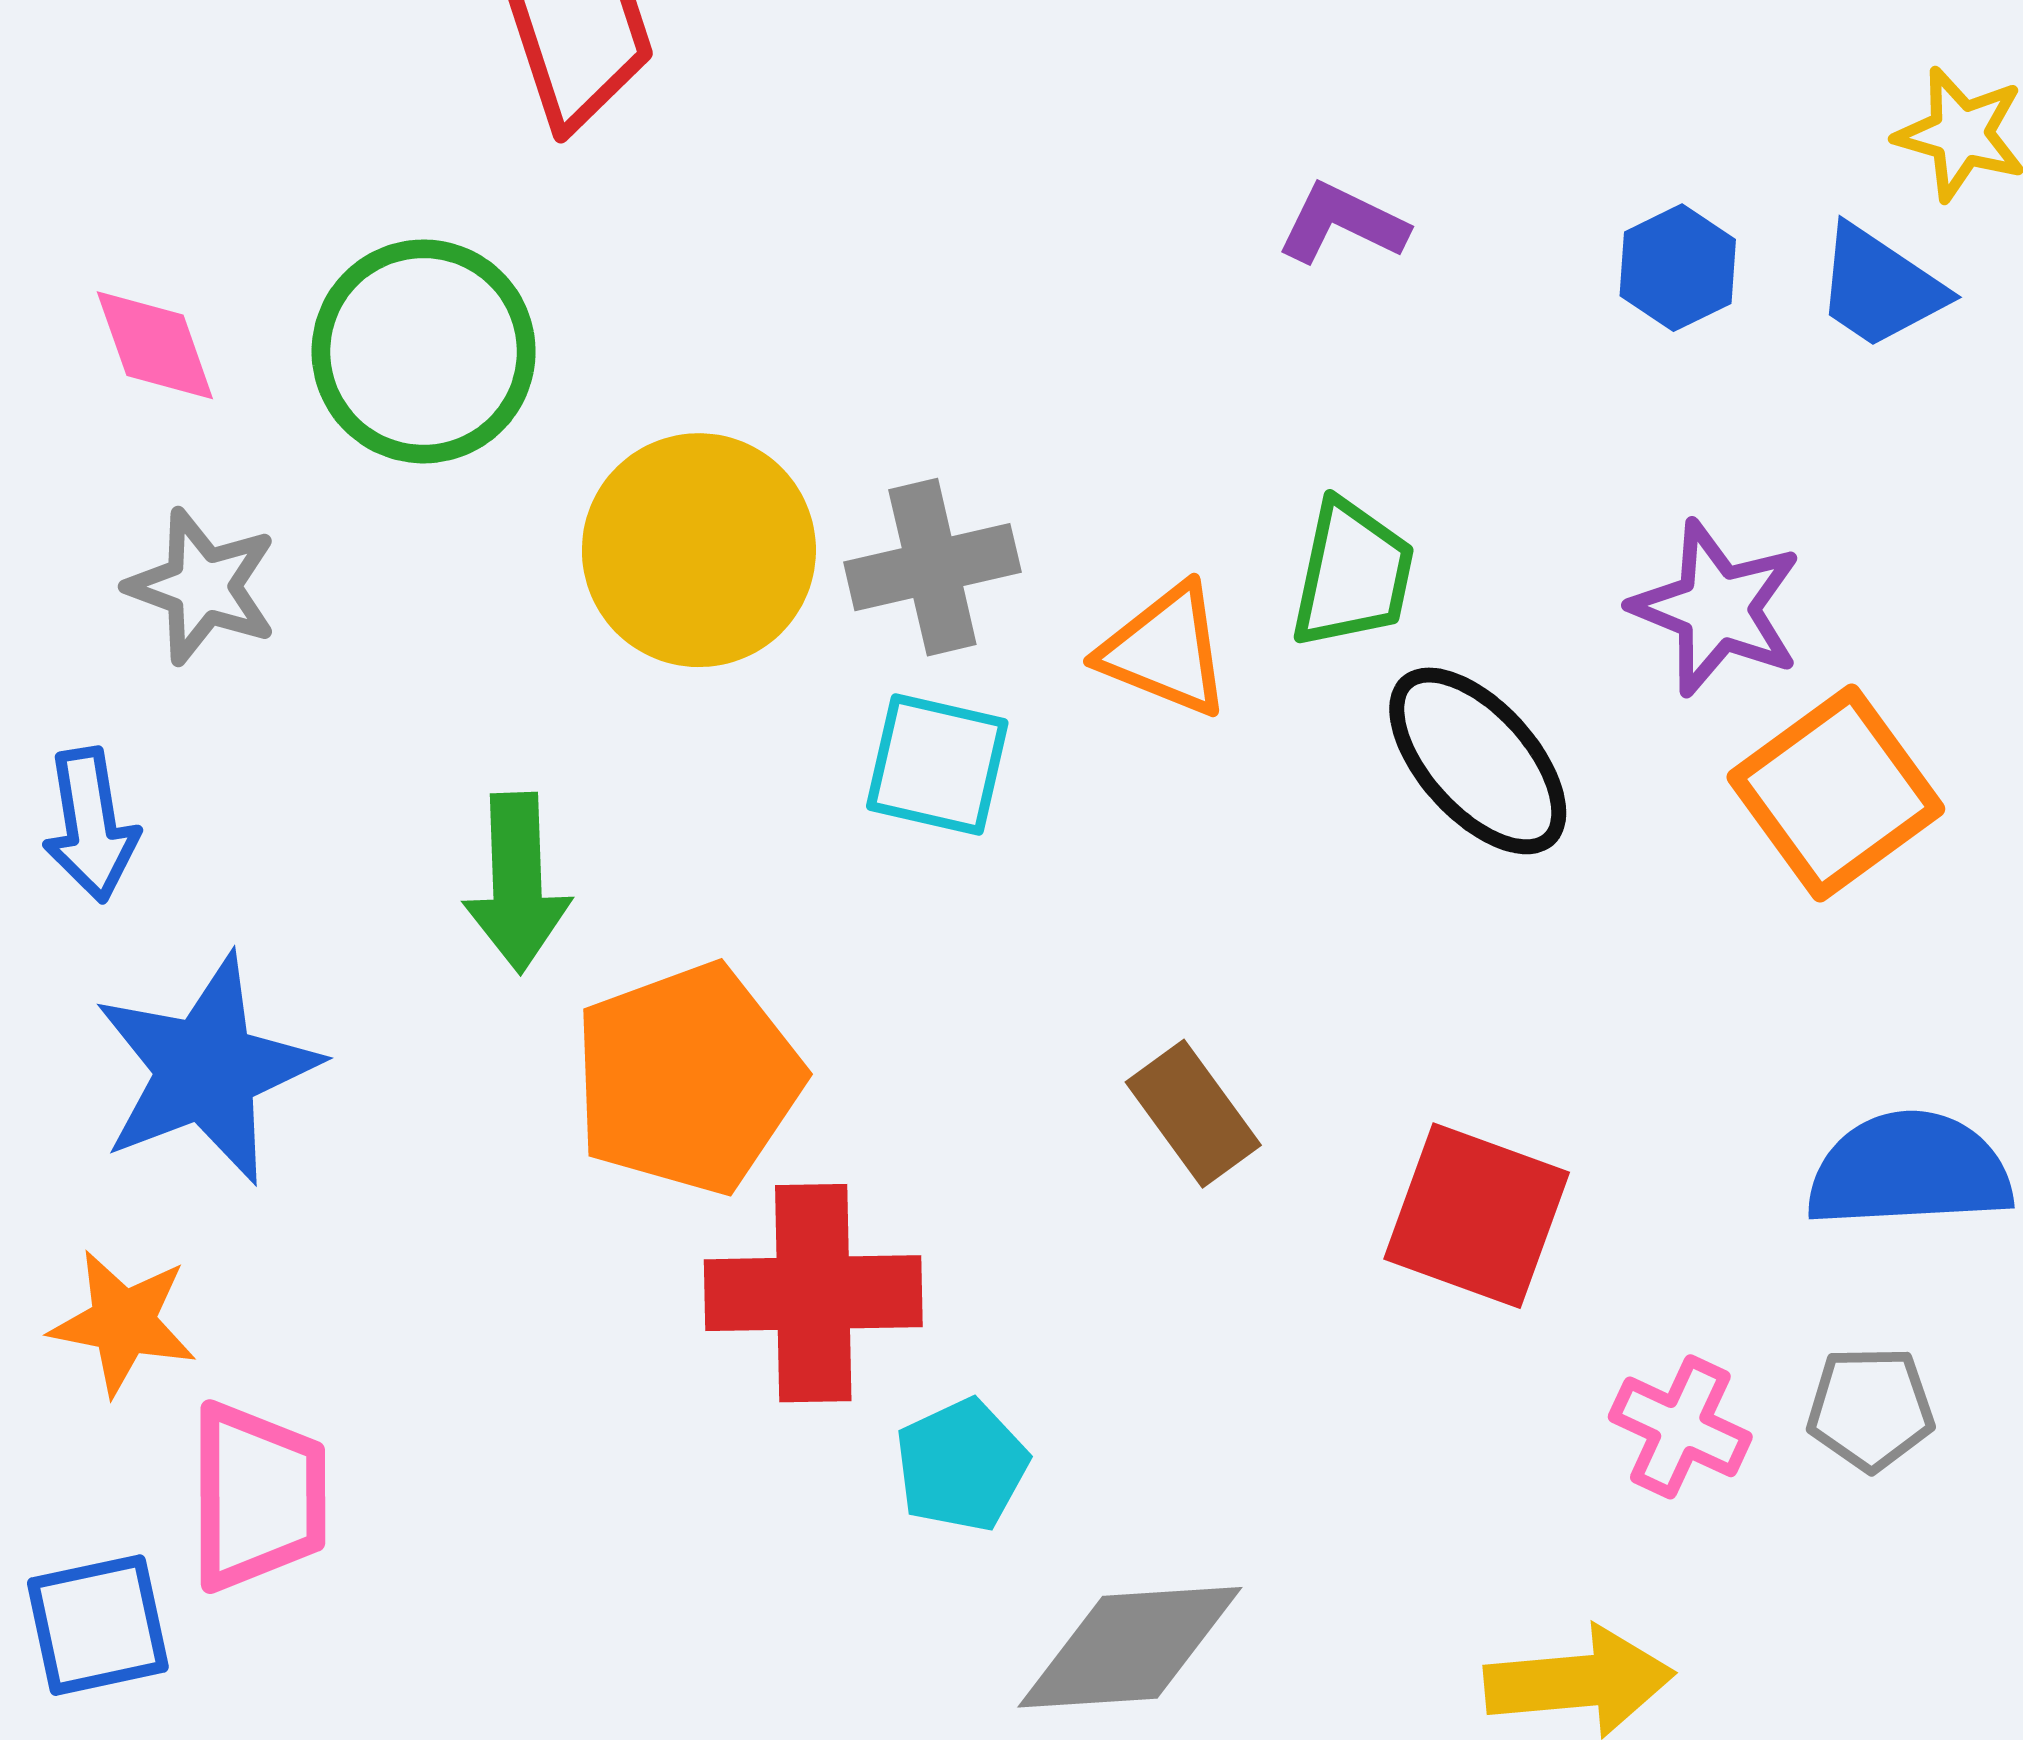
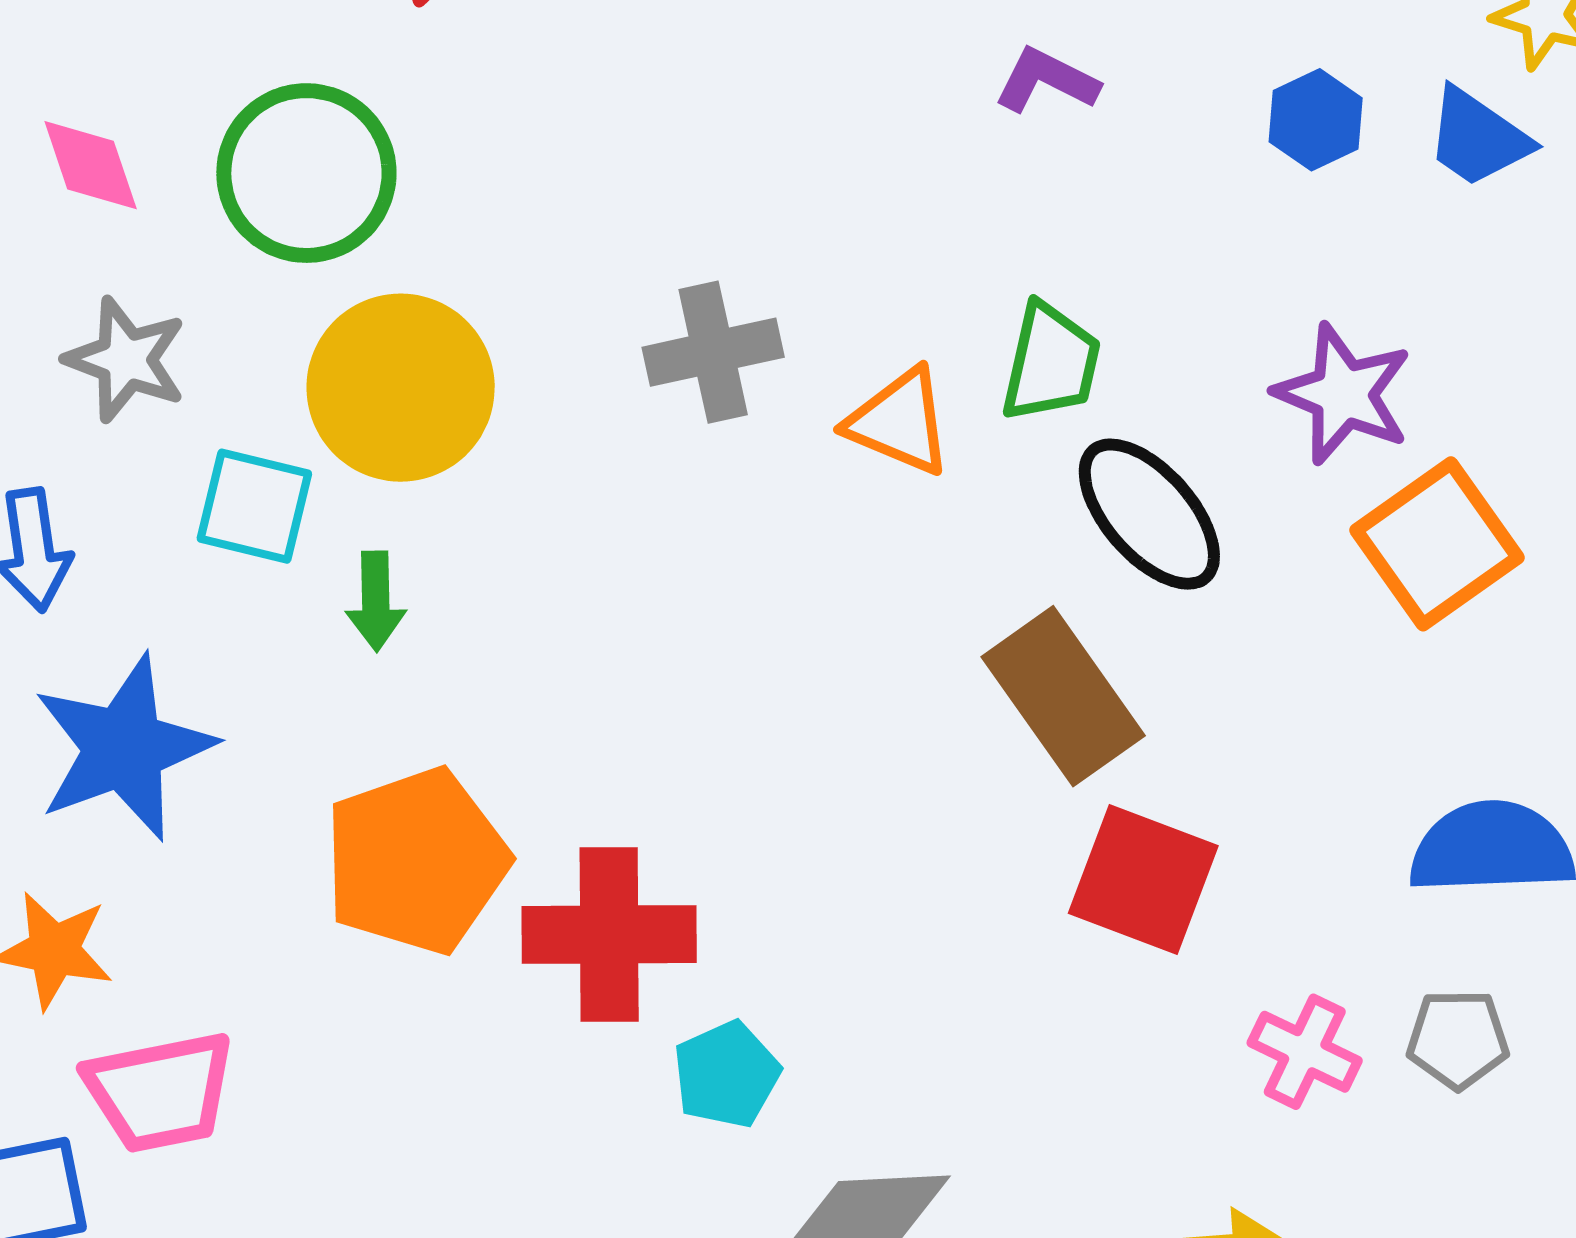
yellow circle: (699, 550) -> (401, 388), moved
cyan square: (937, 764) -> (254, 506), moved
green arrow: (517, 883) -> (376, 601), size x0.7
orange pentagon: (688, 1079) -> (416, 861), moved
brown rectangle: (1193, 1114) -> (1063, 696), moved, size x1.5
pink trapezoid: (257, 1497) -> (160, 1092), turned 78

